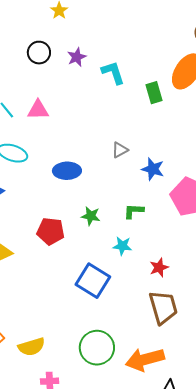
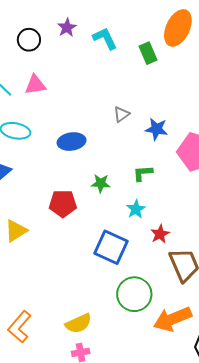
black circle: (39, 53) -> (29, 40), moved
cyan star: (122, 246) -> (136, 209), turned -30
red star: (159, 267) -> (160, 234), moved
yellow semicircle: (32, 347) -> (78, 323), moved
green circle: (97, 348) -> (134, 294), moved

